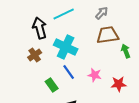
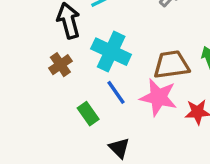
brown trapezoid: (108, 35) -> (171, 65), moved
pink star: (95, 75) -> (158, 97), size x1.6

